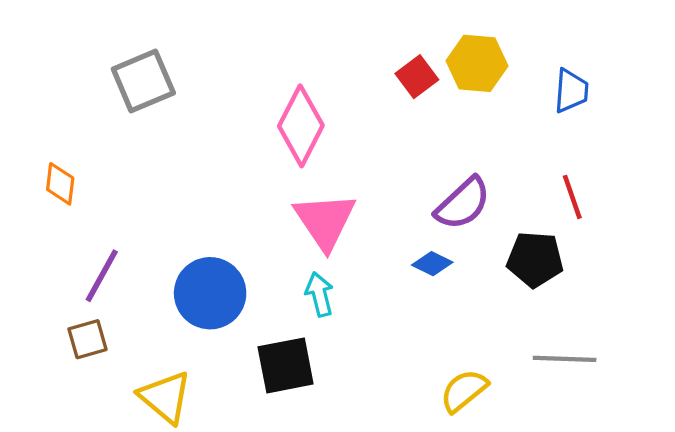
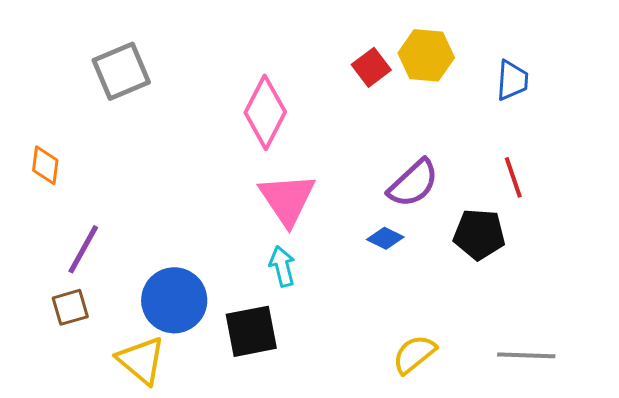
blue circle: (210, 293) -> (174, 300), moved
gray line: (565, 359) -> (526, 355), moved

